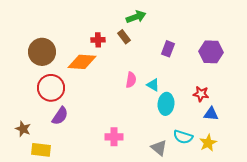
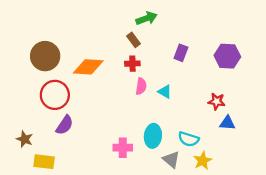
red cross: (98, 40) -> (132, 64), moved
cyan ellipse: (166, 104) -> (153, 136), moved
cyan semicircle: (183, 137) -> (189, 139), moved
yellow star: (208, 143) -> (203, 161), moved

